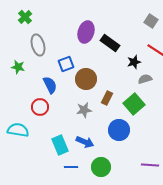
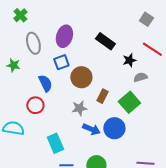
purple ellipse: (86, 32) -> (64, 36), moved
blue arrow: (85, 142) -> (91, 129), moved

